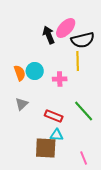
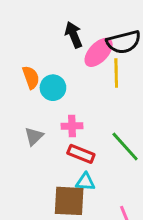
pink ellipse: (66, 28) -> (99, 52), moved
orange semicircle: (20, 73) -> (31, 77), moved
pink cross: (60, 79) -> (72, 126), moved

